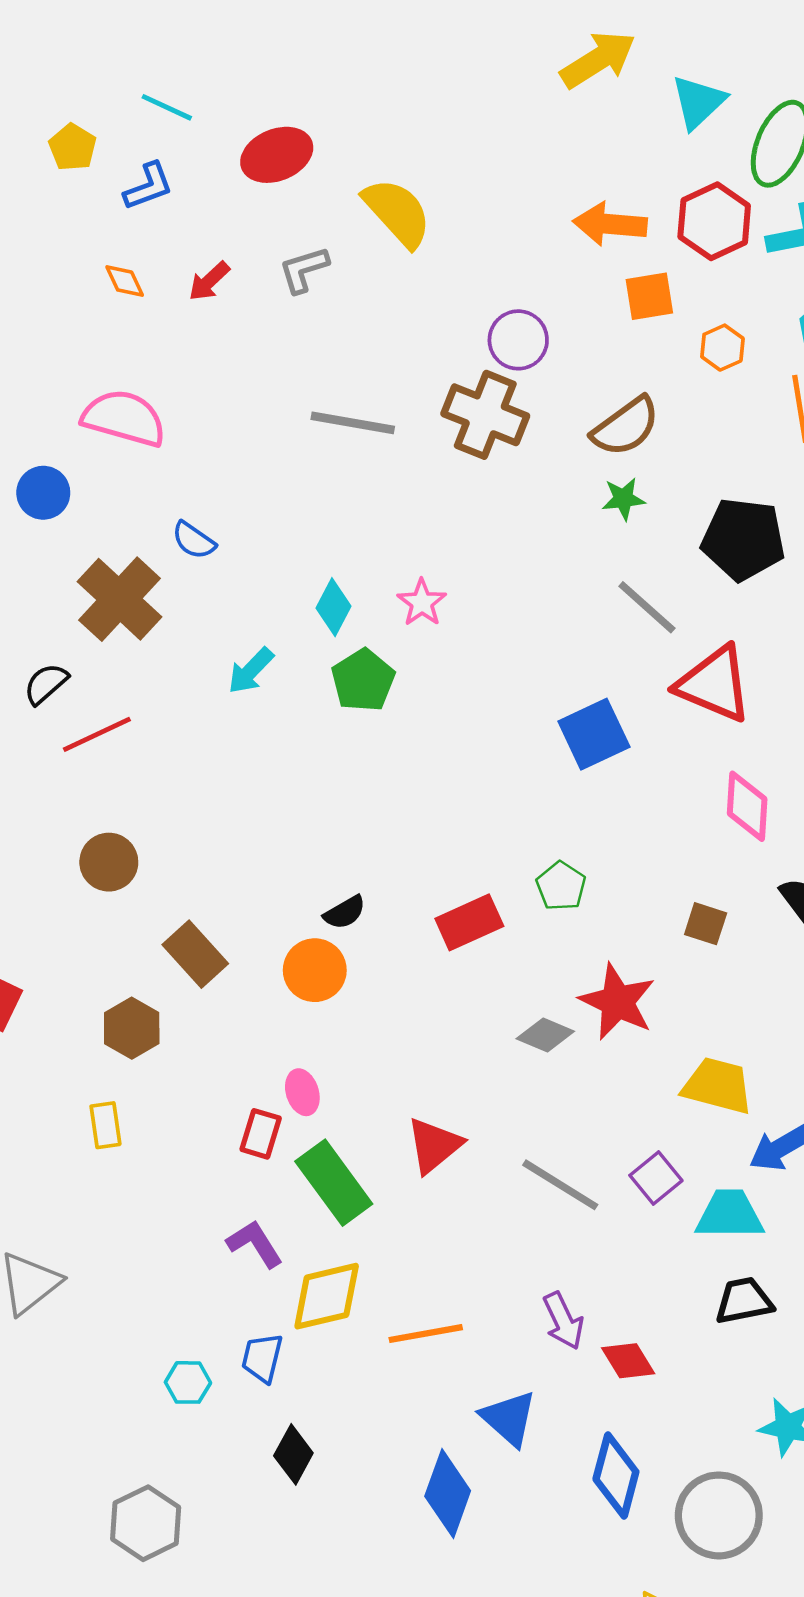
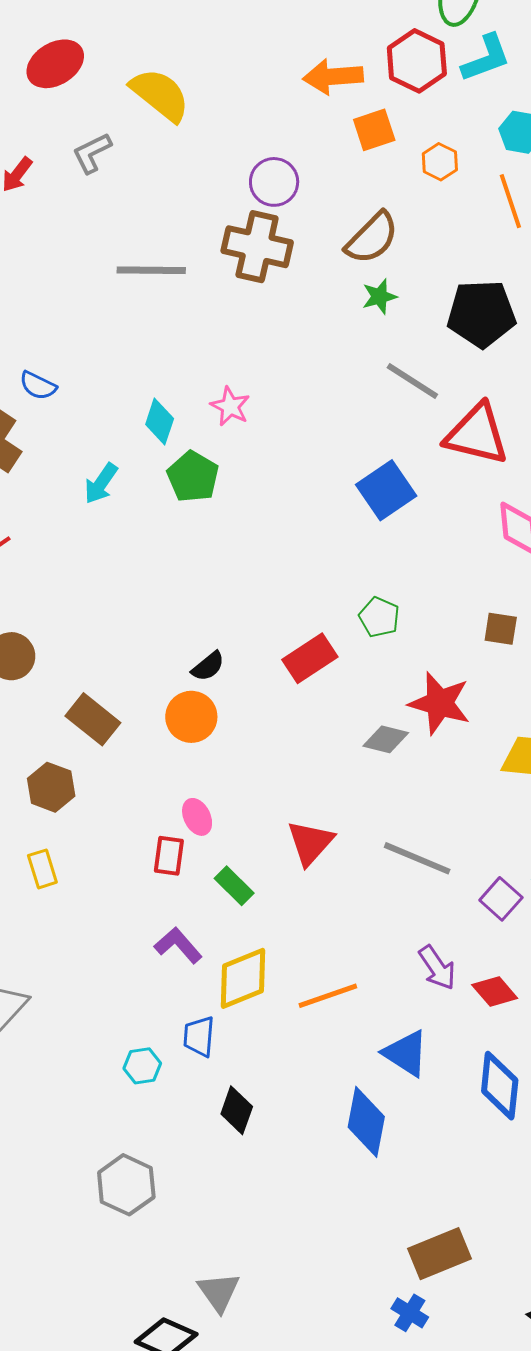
purple square: (656, 1178) -> (501, 899), moved
green rectangle: (334, 1183) -> (234, 886), size x0.6

